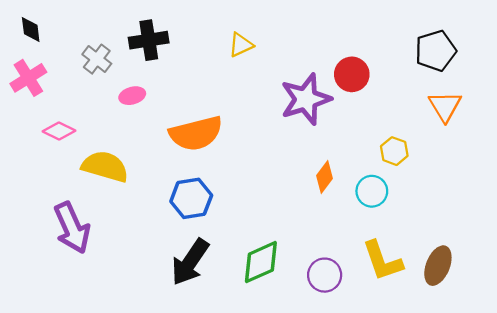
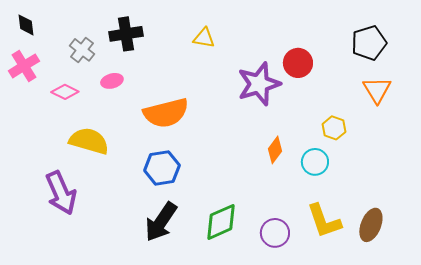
yellow triangle: (241, 45) -> (204, 38), turned 35
pink diamond: (59, 131) -> (65, 92), moved

